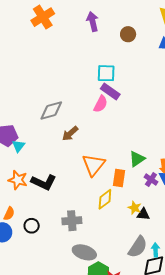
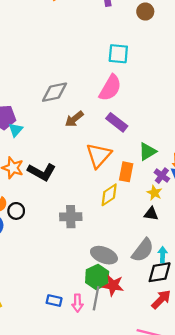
purple rectangle: (110, 91) -> (117, 122), moved
pink semicircle: (101, 104) -> (110, 88), size x1.4
yellow star: (135, 208) -> (154, 193), moved
black circle: (32, 226) -> (16, 211), moved
gray ellipse: (84, 252) -> (104, 255), moved

